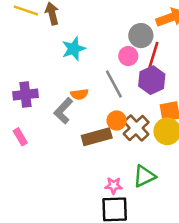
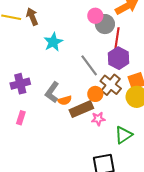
pink circle: (128, 56) -> (95, 16), moved
orange semicircle: (79, 94) -> (65, 100), moved
brown cross: (136, 128) -> (111, 85), moved
pink rectangle: (20, 137) -> (21, 118), turned 56
pink star: (114, 186) -> (98, 119), moved

